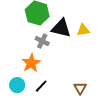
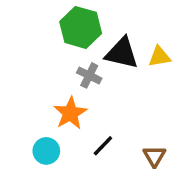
black line: (41, 86) -> (103, 146), moved

